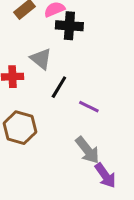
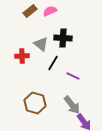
black cross: (69, 26) -> (63, 38), moved
brown hexagon: (20, 128) -> (35, 103), moved

